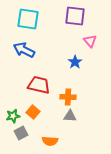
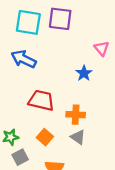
purple square: (75, 16) -> (60, 19), moved
orange square: (33, 112) -> (45, 137), moved
gray triangle: (70, 116) -> (78, 137), turned 32

